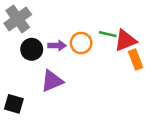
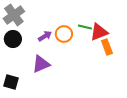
purple arrow: (57, 46) -> (45, 36), turned -32
black circle: (32, 49) -> (13, 39), moved

